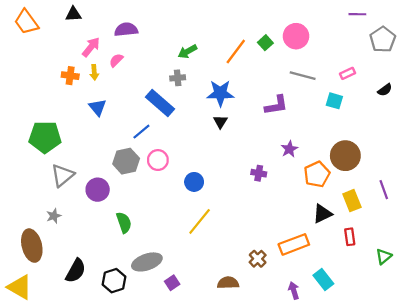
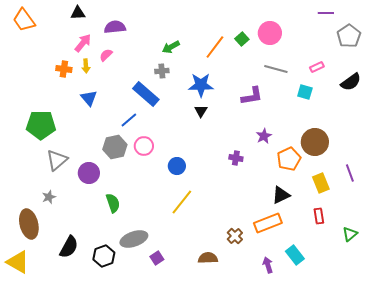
black triangle: (73, 14) -> (78, 13), moved
black semicircle: (385, 90) -> (351, 82), size x1.5
black triangle: (322, 214) -> (281, 195), moved

